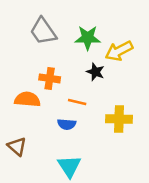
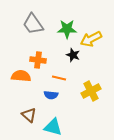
yellow cross: (119, 119) -> (91, 91), turned -30
brown triangle: (17, 146) -> (29, 115), moved
cyan triangle: (69, 166) -> (53, 127), turned -42

